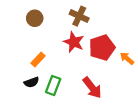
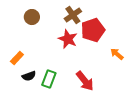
brown cross: (79, 16) -> (73, 15), turned 30
red pentagon: (102, 48) -> (93, 30), moved
orange rectangle: (38, 59) -> (17, 58), moved

